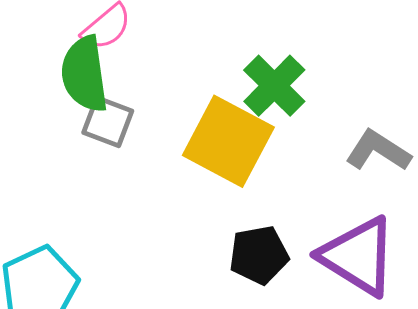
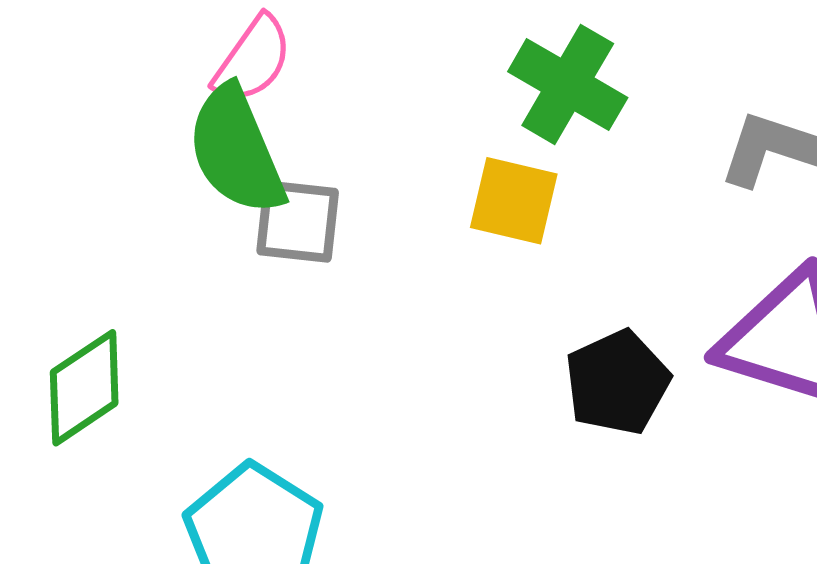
yellow square: (228, 141) -> (514, 201), size x0.6

